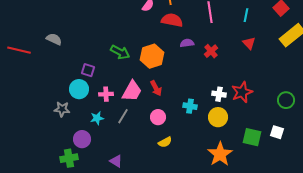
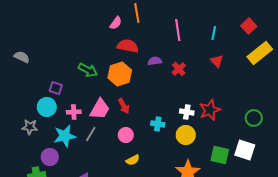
red semicircle: (172, 20) -> (128, 46), moved
cyan star: (97, 118) -> (65, 136), size x1.6
white square: (277, 132) -> (245, 150), size x1.5

